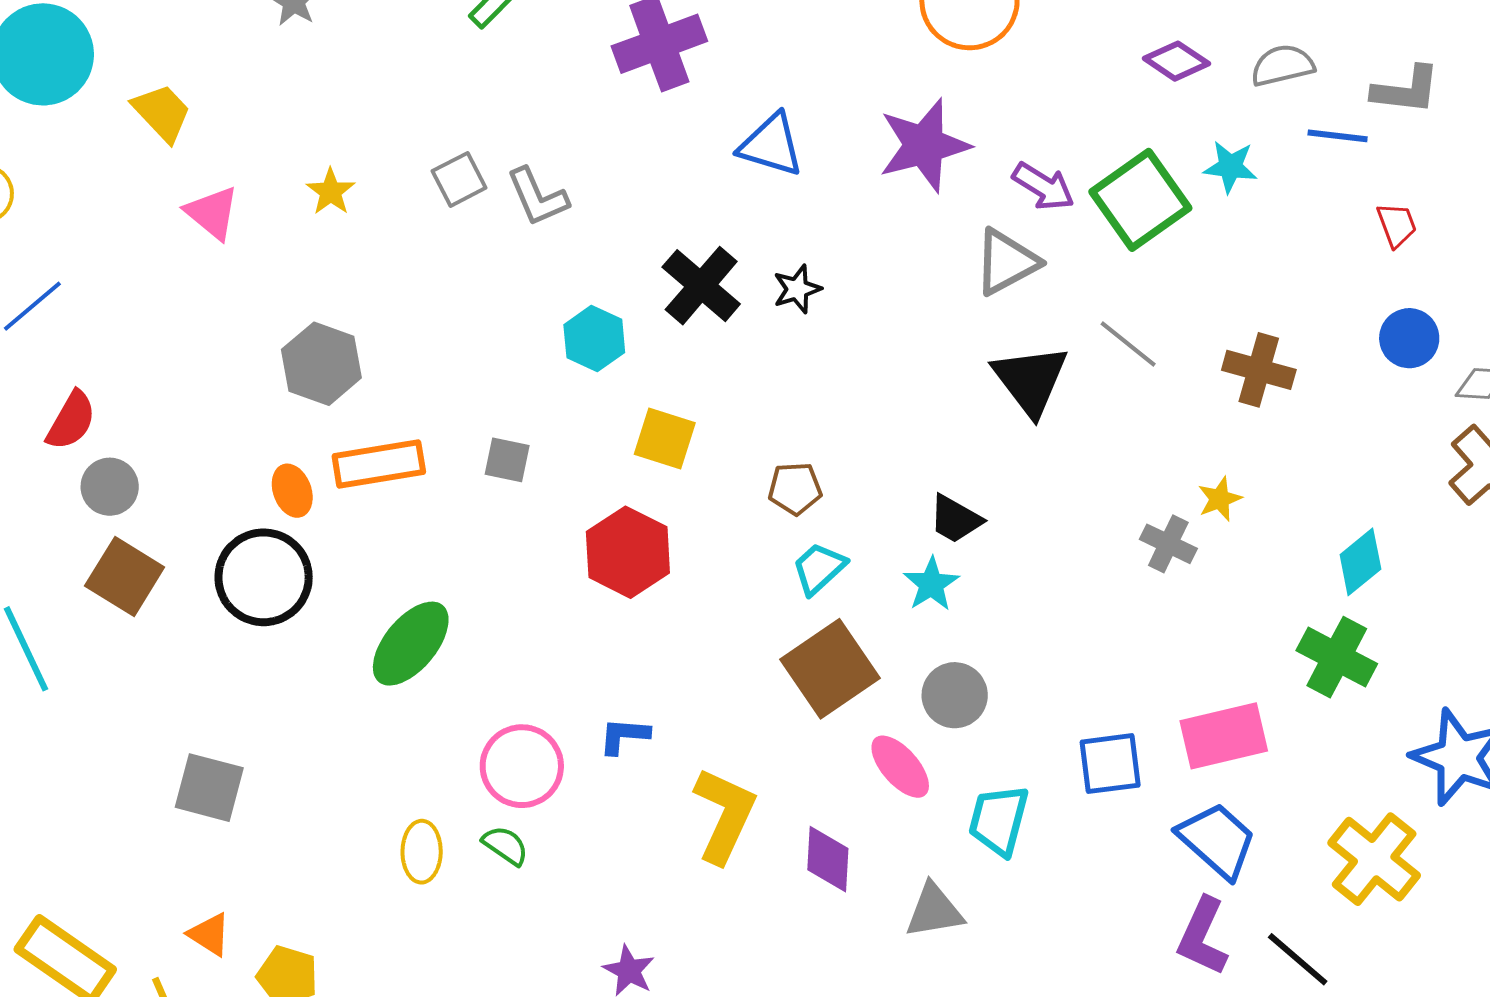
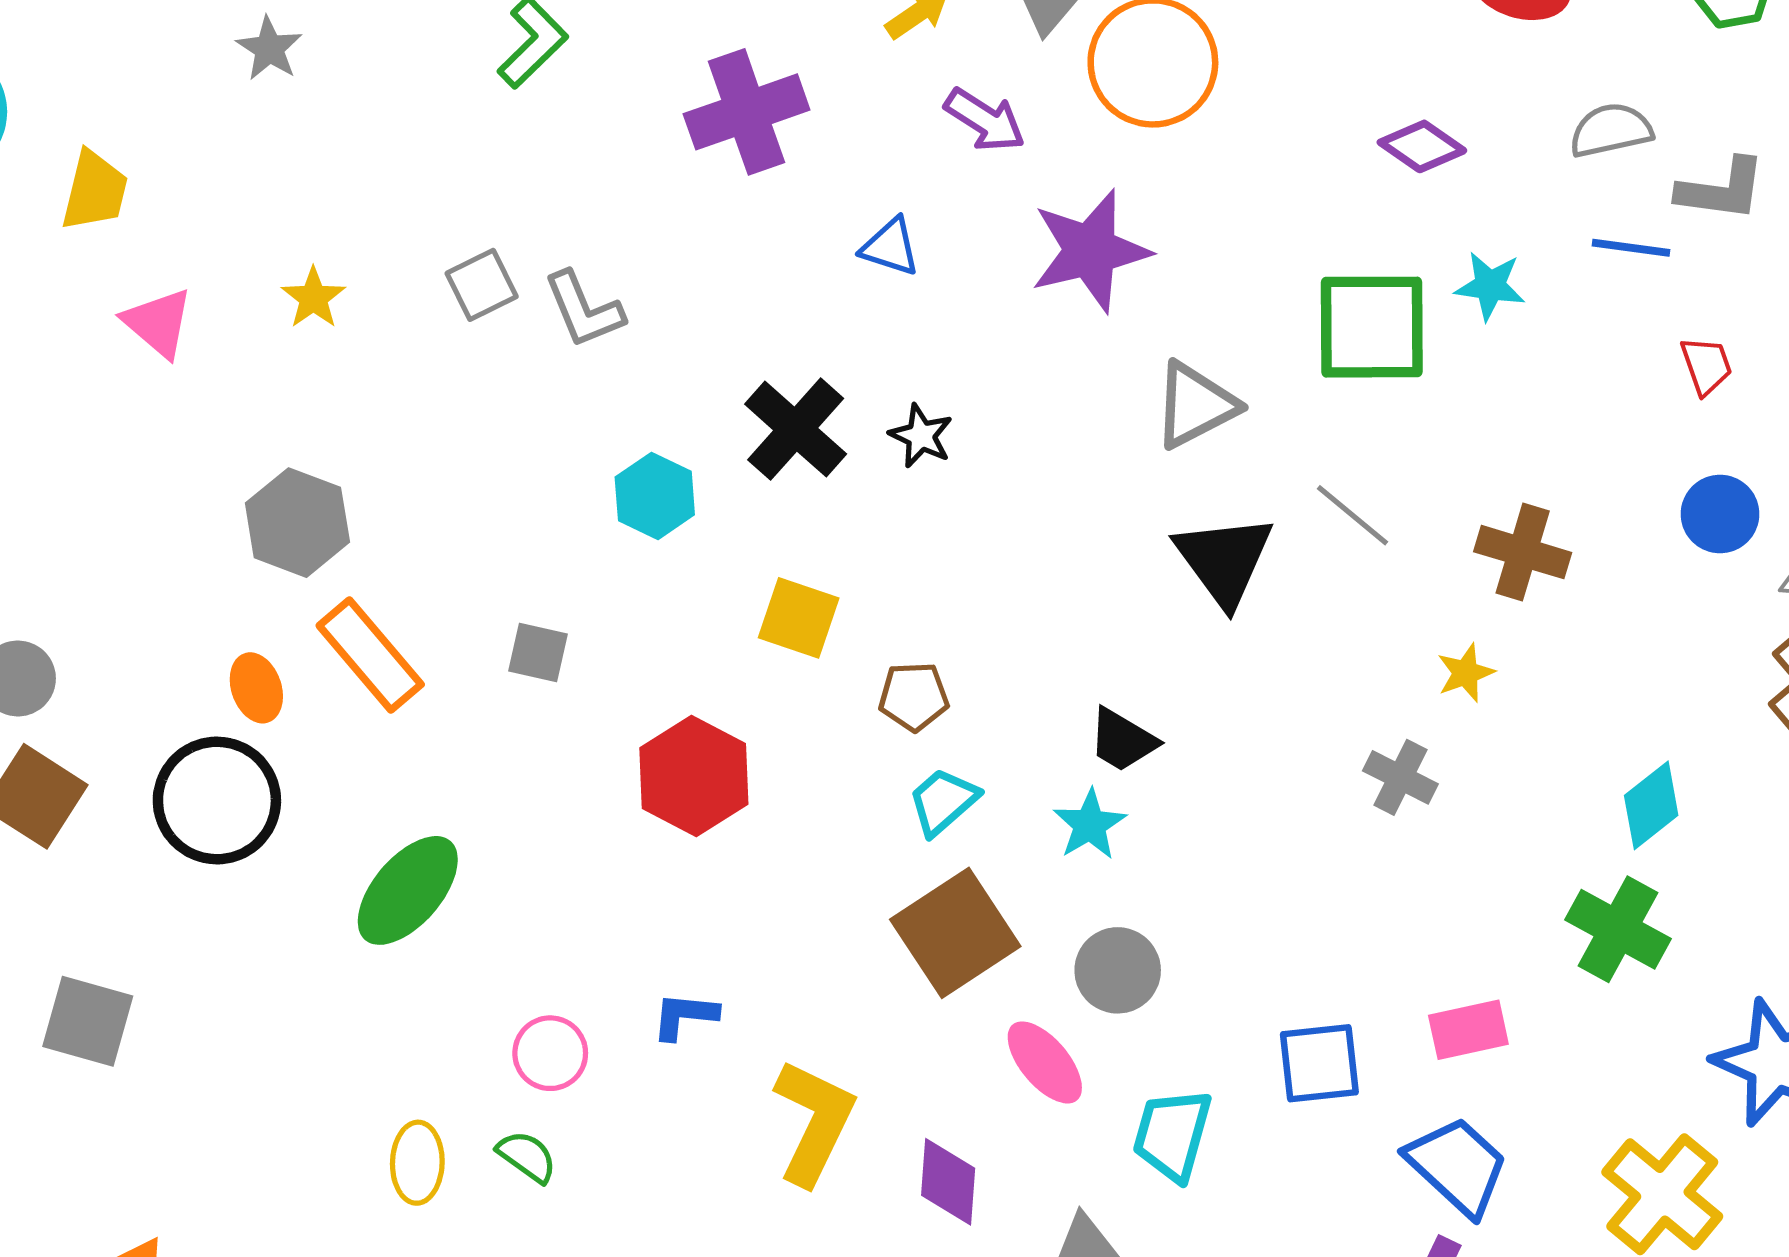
gray semicircle: (1283, 65) -> (1611, 130), moved
yellow trapezoid: (162, 113) -> (95, 191), turned 56
blue triangle: (771, 145) -> (890, 247), size x0.7
purple arrow: (1043, 186) -> (985, 120), moved
green square: (1140, 200) -> (1372, 327), turned 34
black star: (797, 289) -> (921, 436), turned -30
yellow square: (665, 438) -> (799, 618), moved
orange rectangle: (379, 464) -> (370, 655), turned 58
yellow star: (1220, 499) -> (1466, 673), moved
pink rectangle: (1224, 736) -> (1468, 1030), size x0.7
pink circle: (522, 766) -> (550, 1053), size x0.7
gray square: (209, 788) -> (88, 1021), moved

